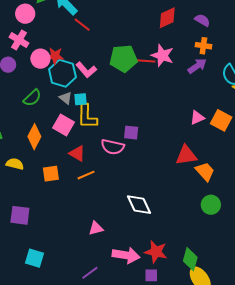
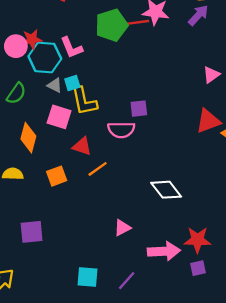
pink L-shape: (86, 70) -> (71, 48), turned 30
cyan square: (34, 258) -> (87, 277), moved

